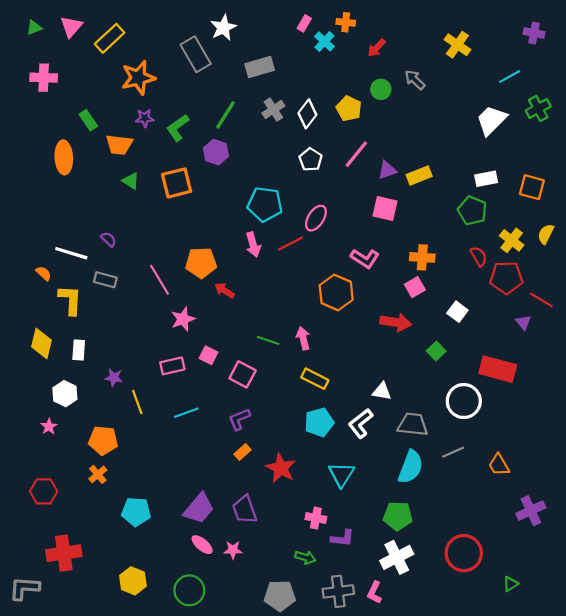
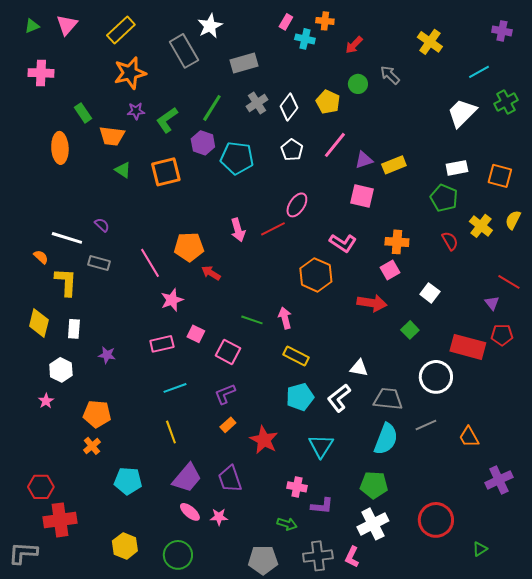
yellow rectangle: (110, 38) -> (121, 30), moved
cyan cross: (324, 41) -> (305, 39), turned -30
cyan pentagon: (265, 204) -> (237, 158), moved
red pentagon: (506, 278) -> (502, 335), moved, size x0.7
yellow line: (137, 402) -> (171, 432), moved
red hexagon: (44, 491) -> (41, 487), moved

